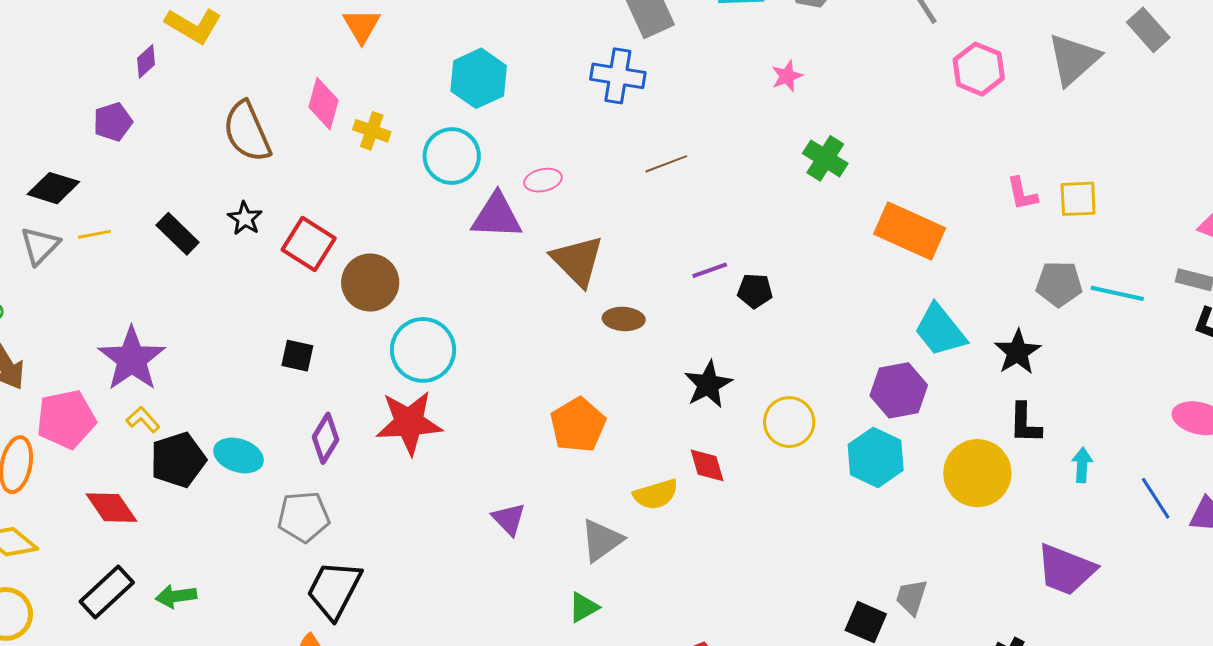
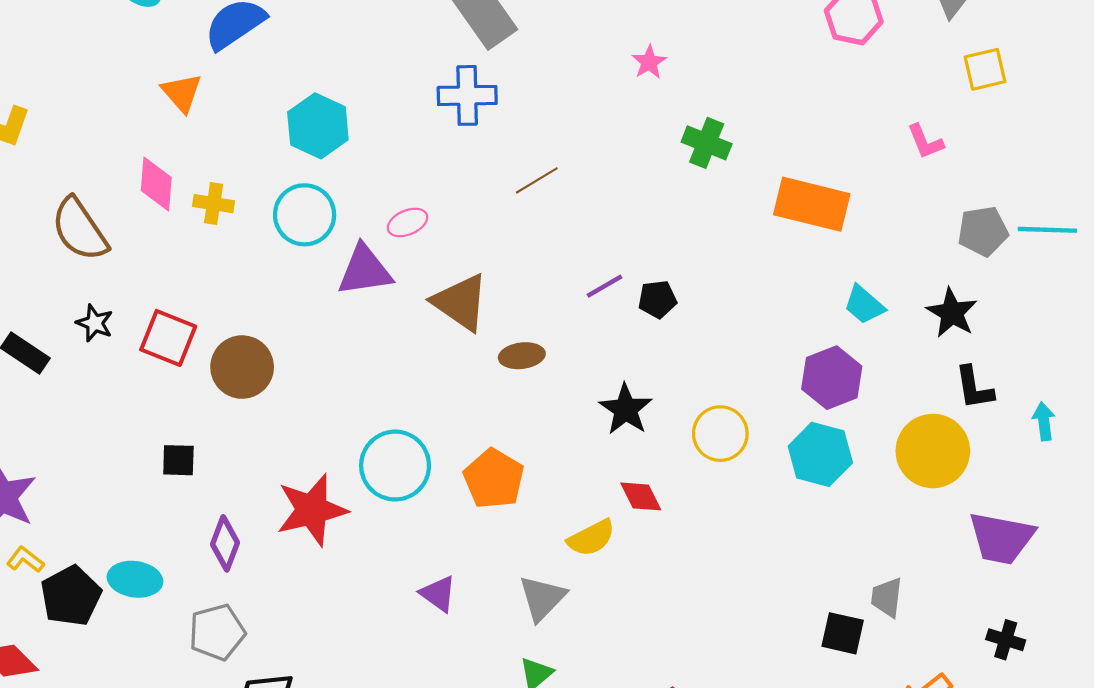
yellow square: (1078, 199) -> (985, 69), moved
cyan trapezoid: (940, 330) -> (864, 305), size x0.7
cyan circle: (423, 350) -> (395, 466), moved
purple trapezoid: (1066, 570) -> (1001, 538), moved

